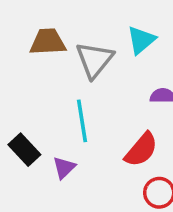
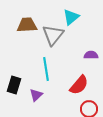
cyan triangle: (141, 40) -> (71, 17), moved
black rectangle: (24, 150) -> (14, 85), turned 60

